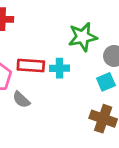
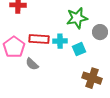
cyan square: (106, 82) -> (79, 49), moved

